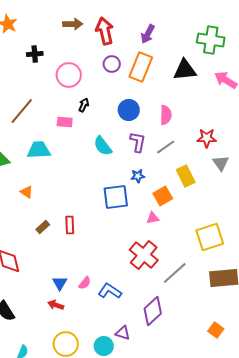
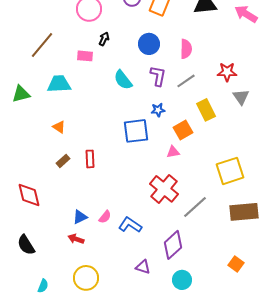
orange triangle: (27, 192) -> (59, 127), moved
blue triangle: (60, 283) -> (80, 217), turned 35
cyan circle: (104, 346) -> (182, 280), moved

